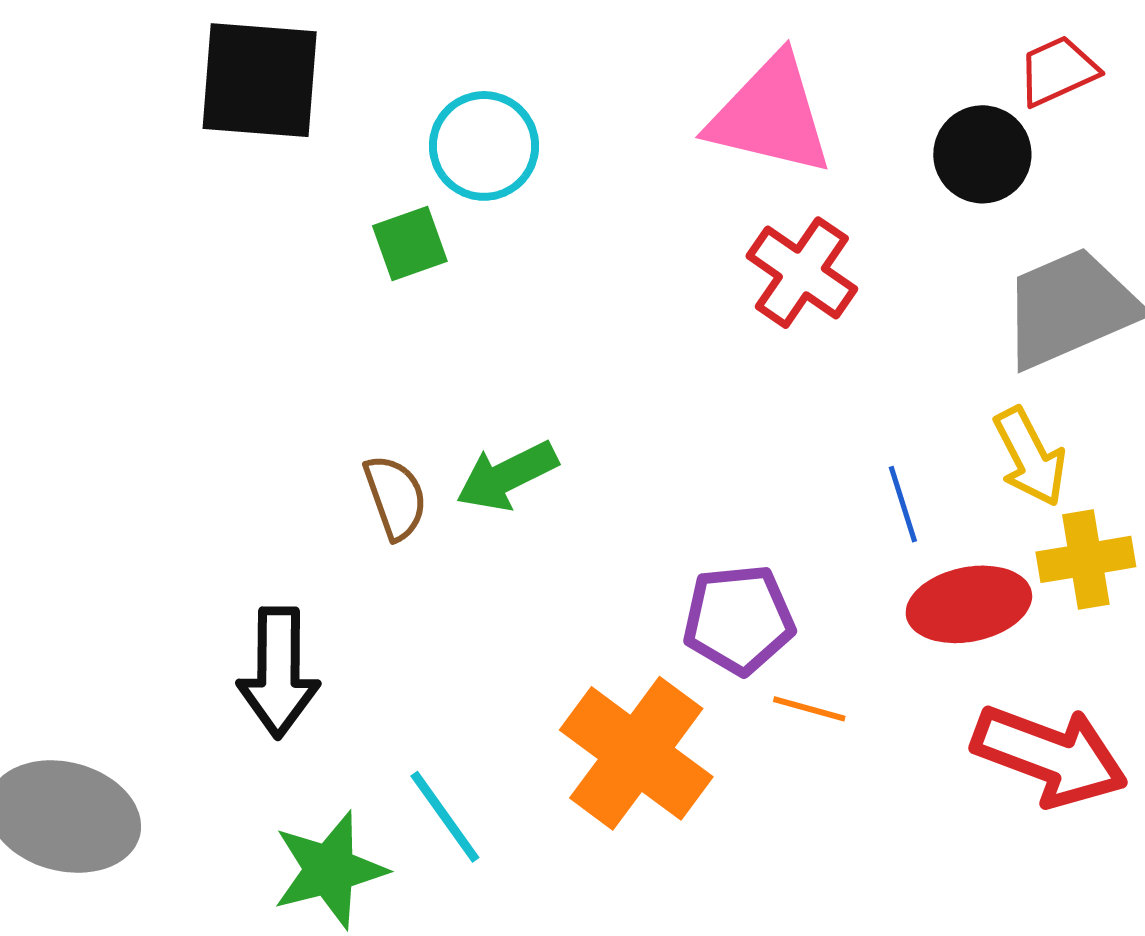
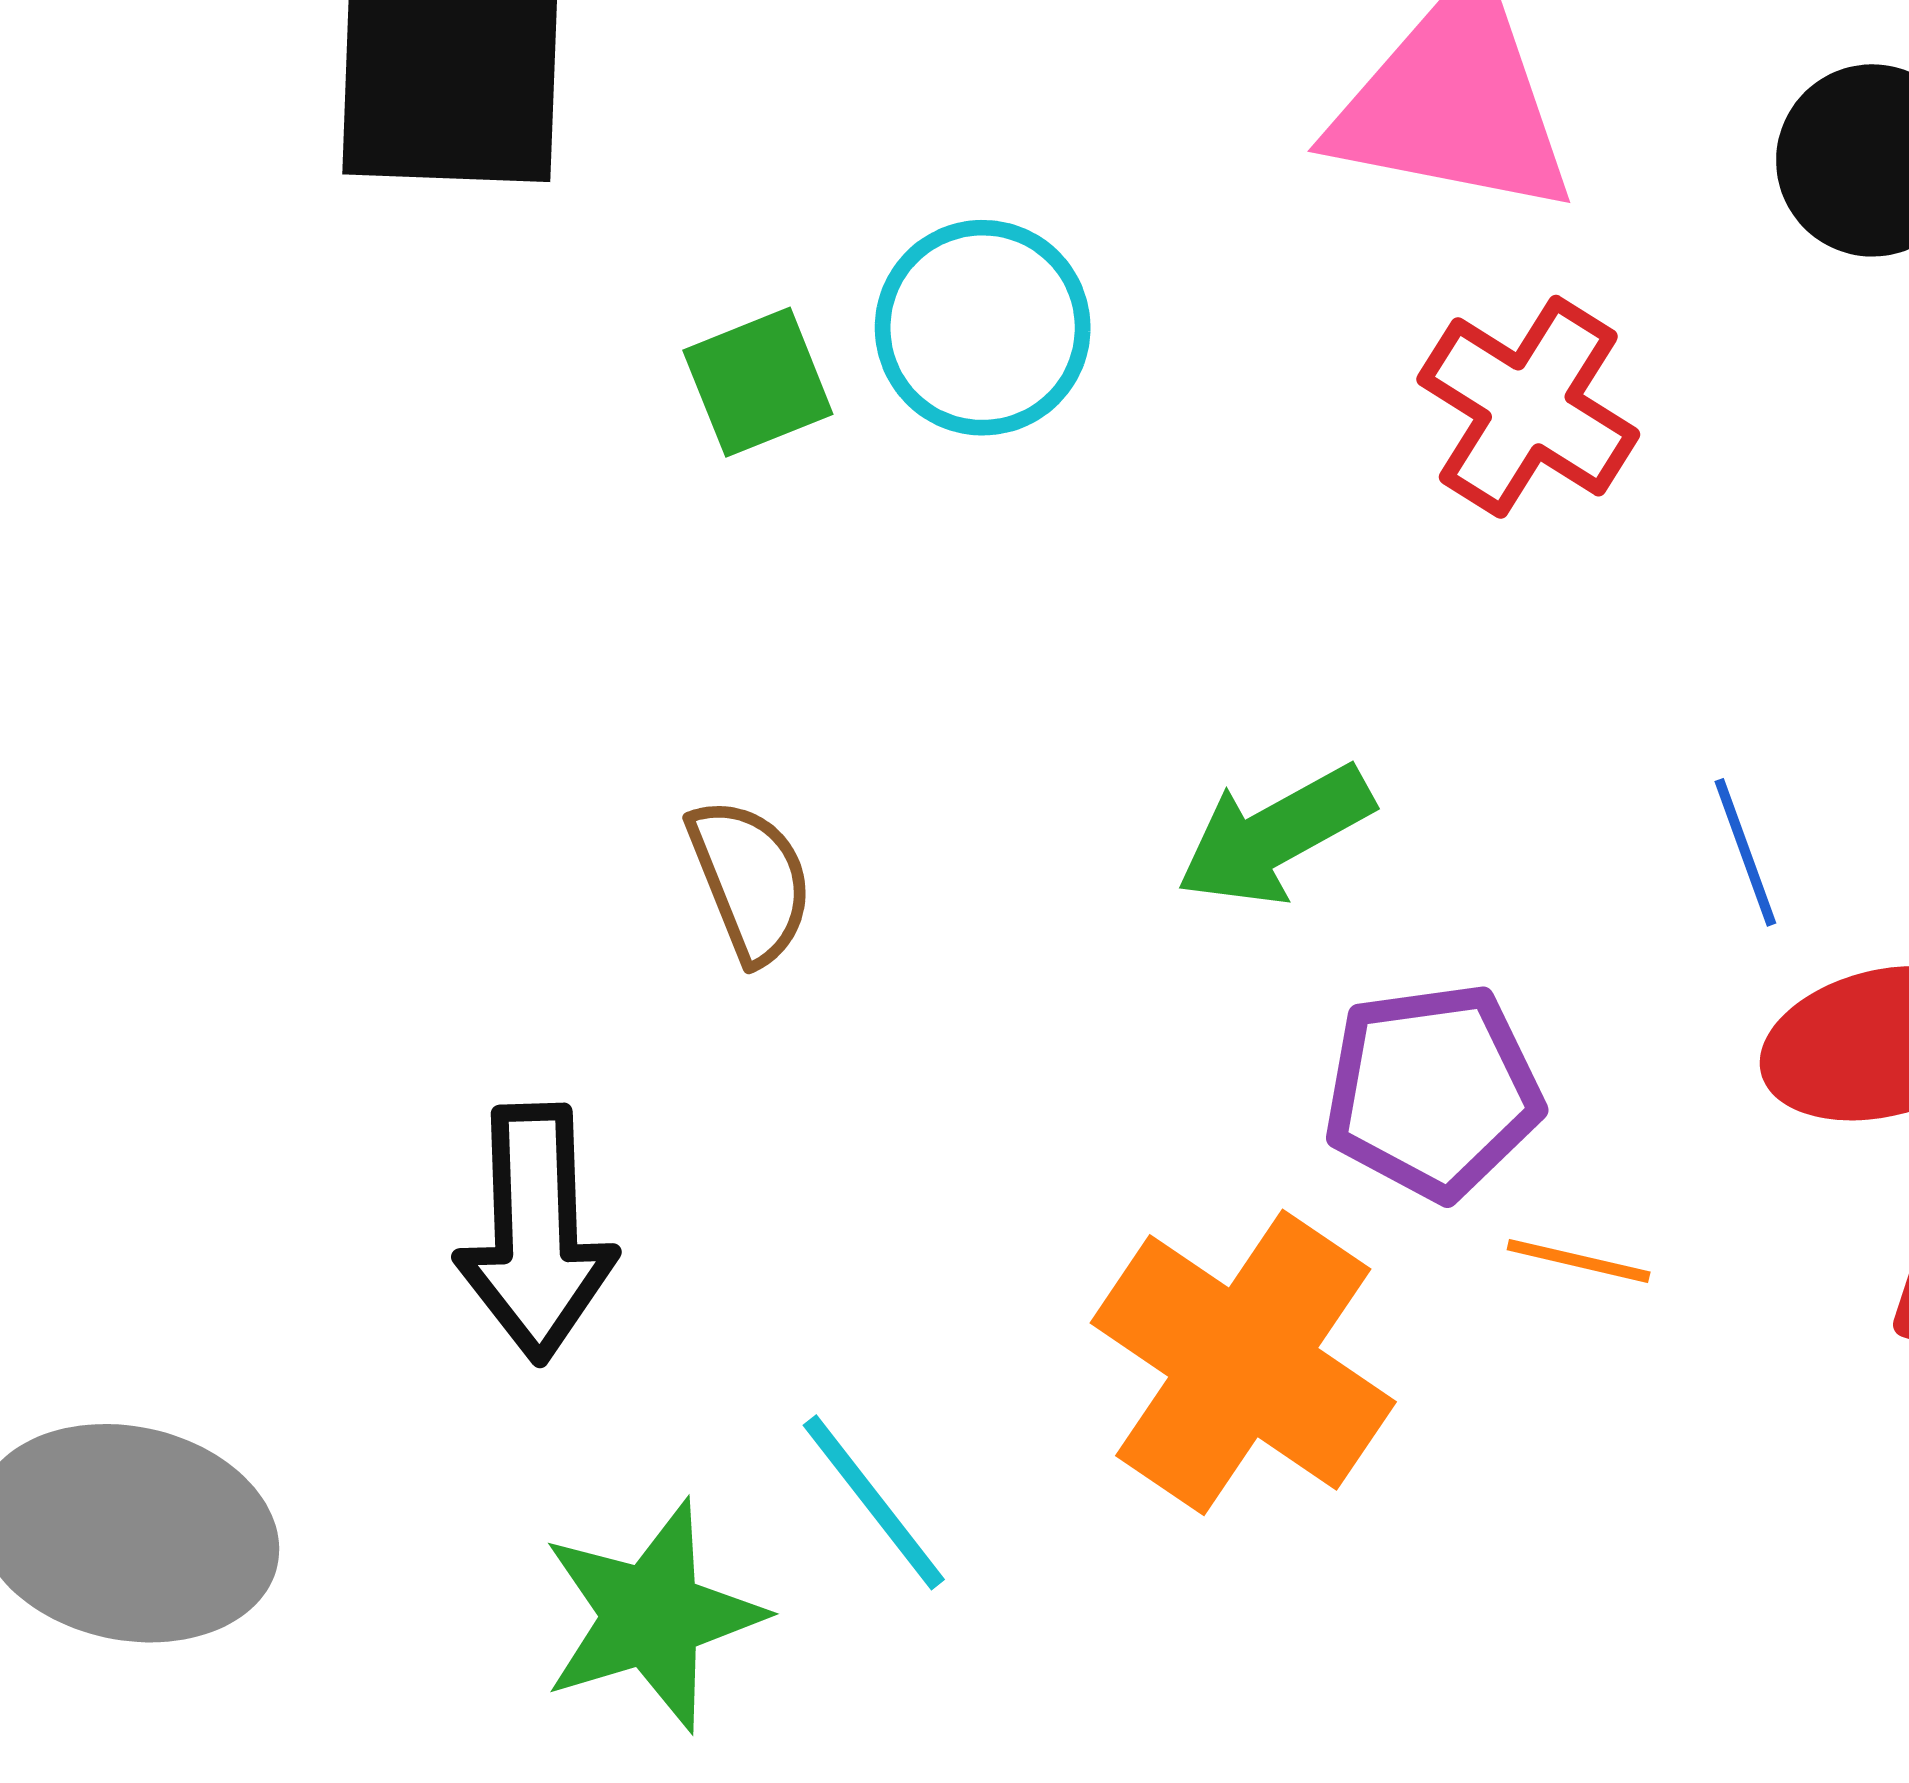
cyan circle: (484, 146) -> (983, 328), moved
green arrow: (507, 476) -> (1275, 835), moved

